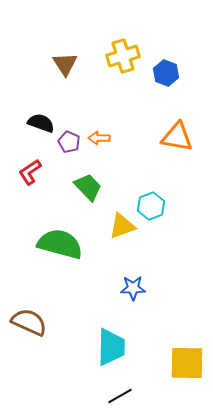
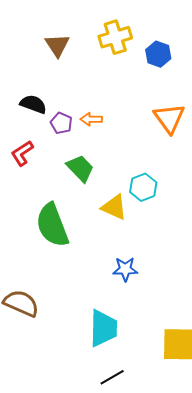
orange triangle: (177, 137) -> (169, 118), turned 44
yellow triangle: (122, 226) -> (114, 207), turned 44
green semicircle: (60, 244) -> (52, 225), turned -126

